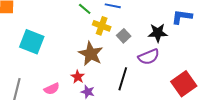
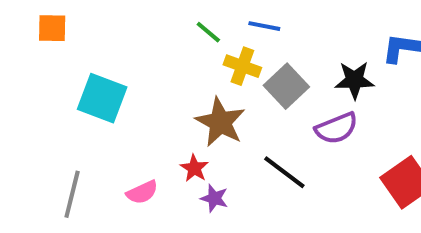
gray square: (124, 36) -> (286, 86), size x1.5
black line: (123, 79) -> (284, 172), turned -70

